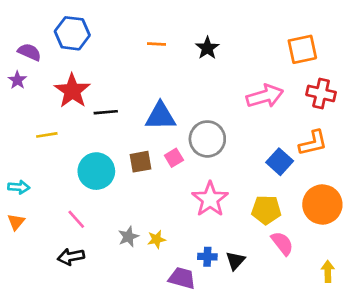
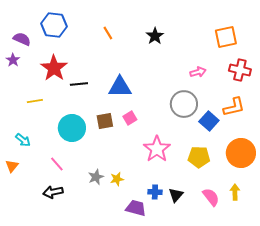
orange line: (157, 44) -> (108, 33), moved, turned 56
pink arrow: (265, 96) -> (198, 72), size x0.6
gray circle: (207, 139) -> (184, 104), moved
cyan arrow: (19, 187) -> (23, 140), moved, turned 35
pink semicircle: (282, 243) -> (211, 197), moved
yellow arrow: (328, 271) -> (235, 192), moved

